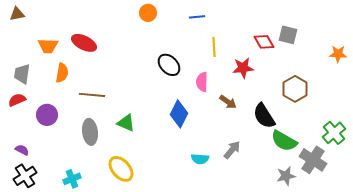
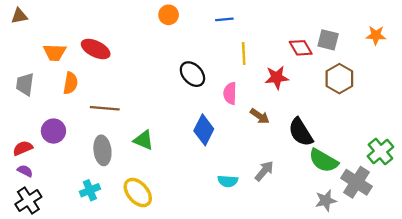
orange star: (338, 54) -> (376, 35), moved
brown hexagon: (295, 89) -> (339, 79), moved
red semicircle: (17, 100) -> (23, 148), moved
cyan cross: (72, 179) -> (90, 190), moved

